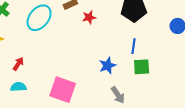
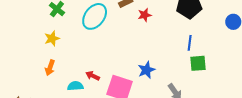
red arrow: (18, 64) -> (93, 76), moved, turned -96
blue star: (107, 65) -> (146, 70), moved

